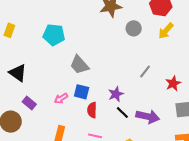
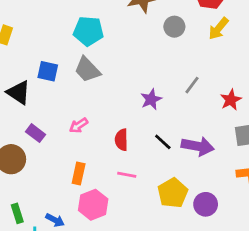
cyan pentagon: (54, 35) -> (88, 31), moved
gray trapezoid: (79, 65) -> (87, 70), moved
blue square: (82, 92) -> (48, 71), moved
purple star: (116, 94) -> (151, 99), moved

